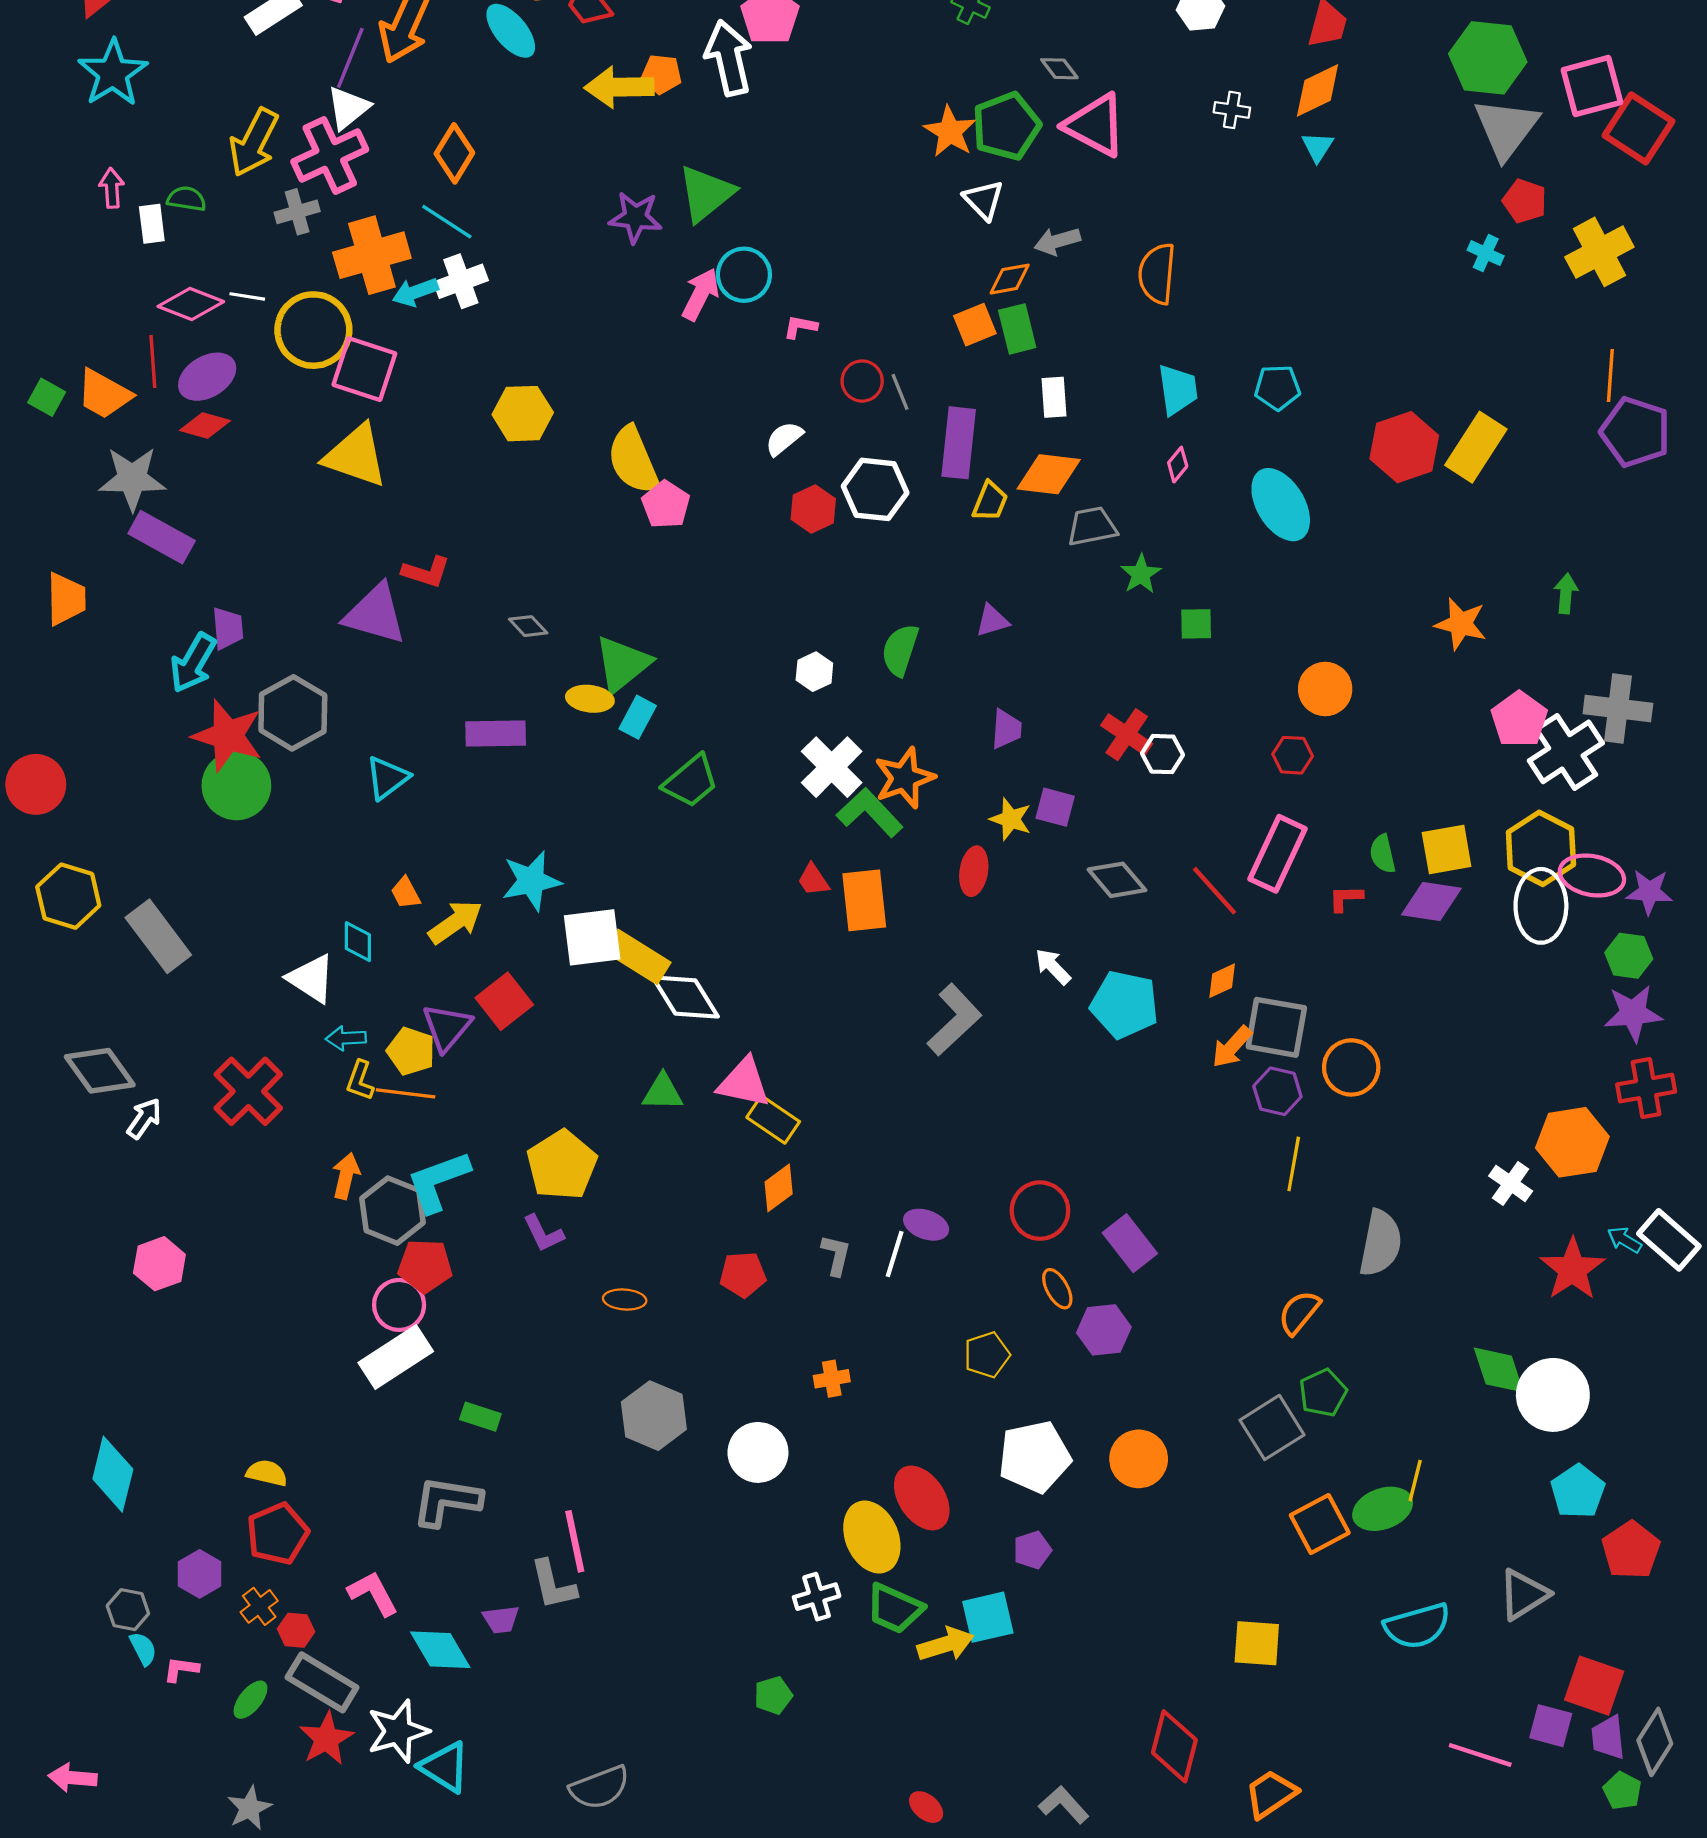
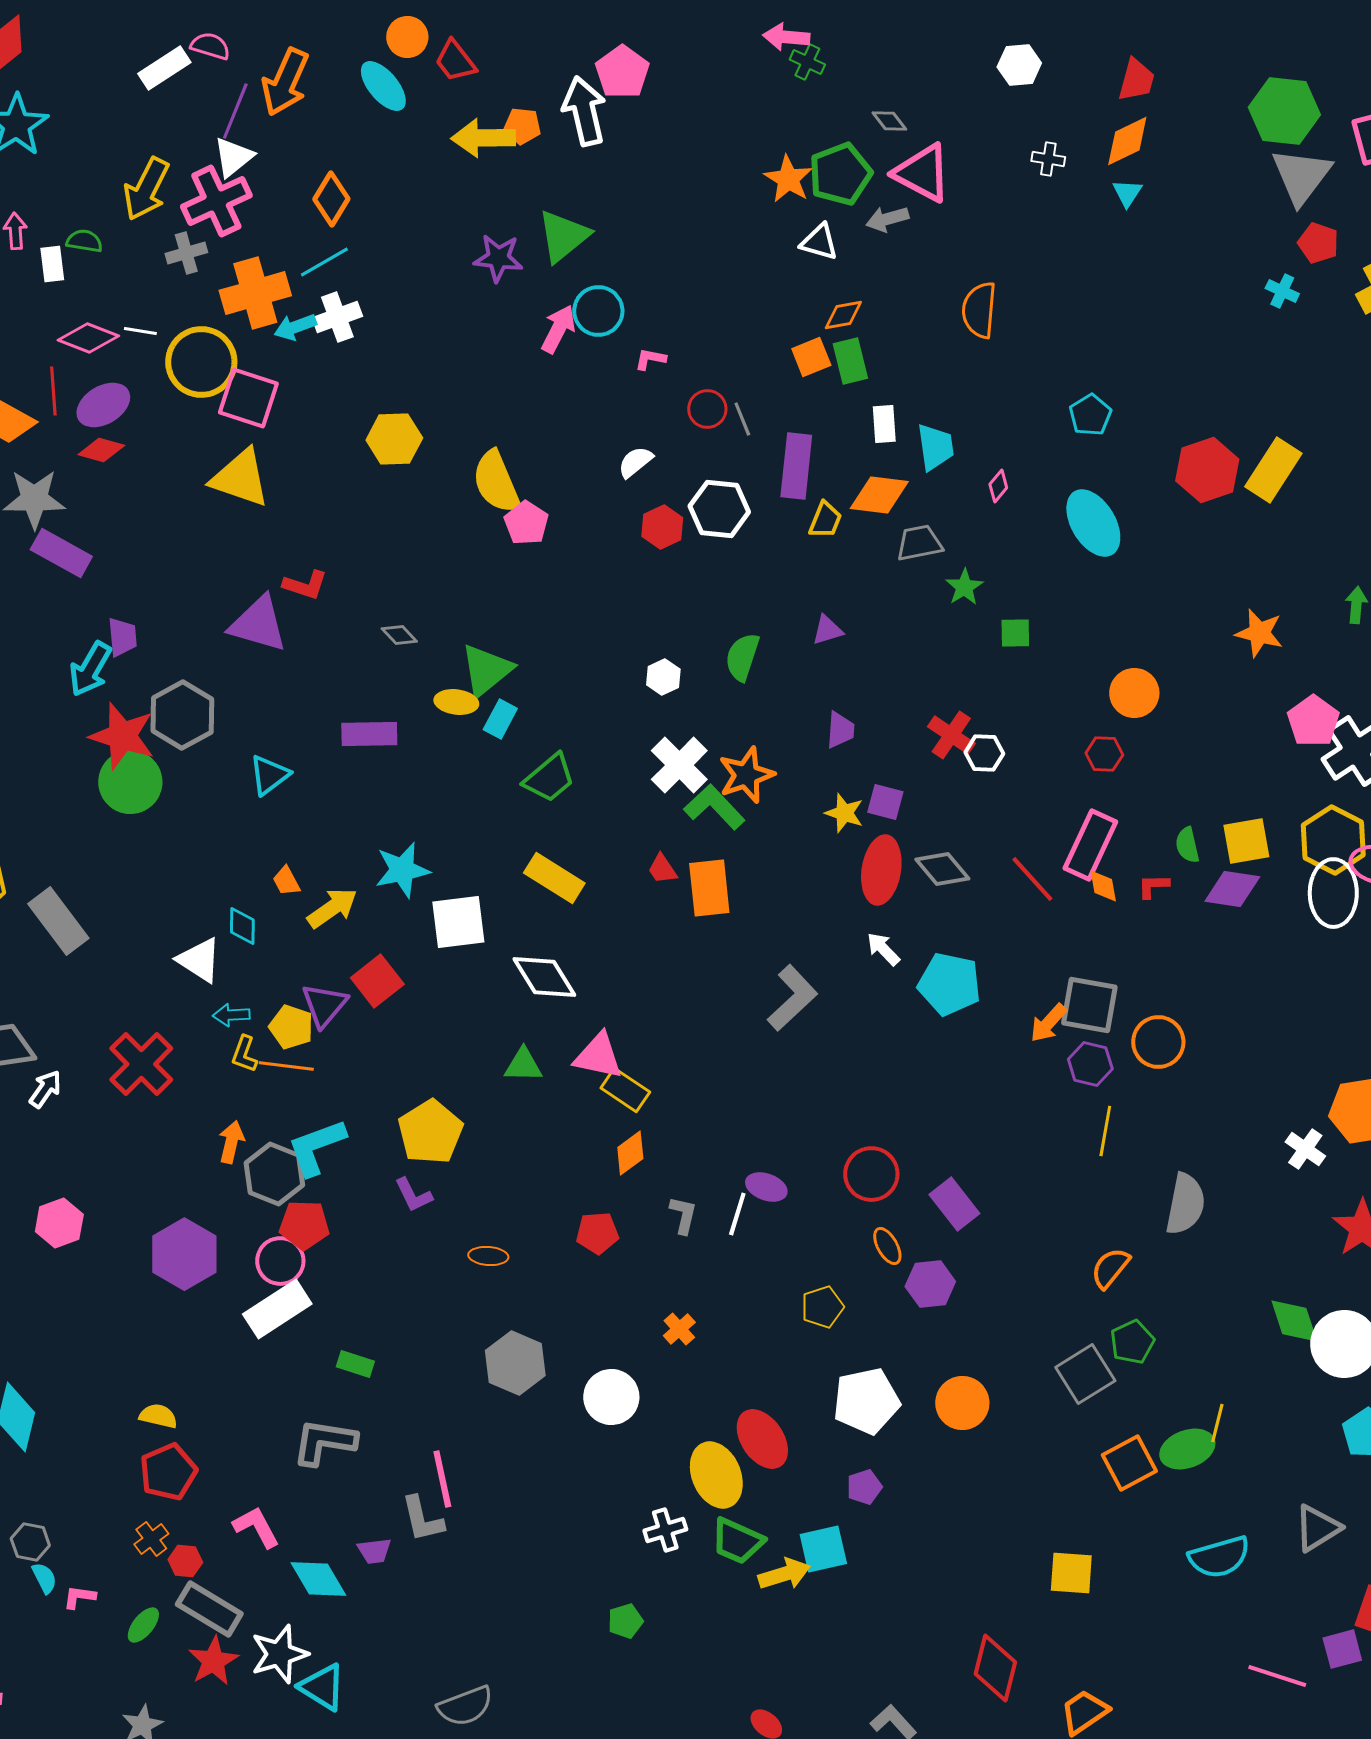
white triangle: (984, 200) -> (819, 242), turned -30
cyan line: (447, 222) -> (324, 262), turned -63
gray arrow: (1057, 241) -> (887, 219), moved
cyan pentagon: (1277, 388) -> (1090, 415), turned -30
cyan trapezoid: (1178, 390) -> (935, 447), moved
red ellipse: (974, 871) -> (881, 870), moved, size x1.5
yellow rectangle: (638, 957) -> (554, 878), moved
orange diamond: (1222, 981) -> (1103, 886), moved, turned -75
orange cross: (832, 1379) -> (679, 1329), turned -32
purple hexagon: (200, 1574) -> (184, 1254), moved, size x1.6
purple square: (1551, 1726) -> (1342, 1649), turned -30

